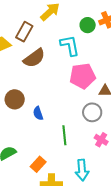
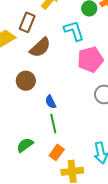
brown circle: (15, 99) -> (26, 81), moved
green line: (64, 135) -> (53, 124), moved

